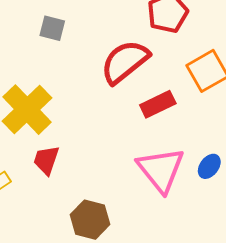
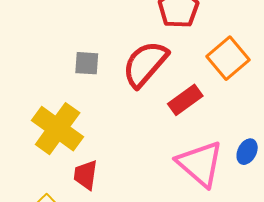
gray square: (52, 28) -> (87, 63), moved

